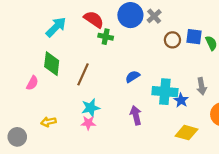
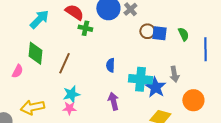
blue square: (194, 37) -> (159, 33), moved
blue semicircle: (133, 77) -> (110, 65), turned -56
blue star: (181, 100) -> (155, 87), size x1.5
yellow arrow: (49, 122) -> (32, 107), size x1.6

